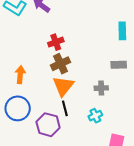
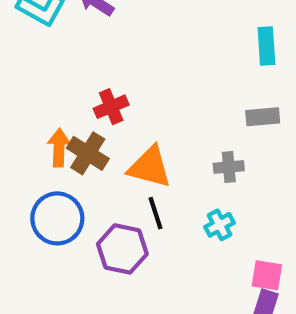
red cross: (56, 42) -> (111, 107), moved
brown cross: (61, 64) -> (88, 153), moved, turned -30
orange triangle: (63, 86) -> (150, 167), turned -50

